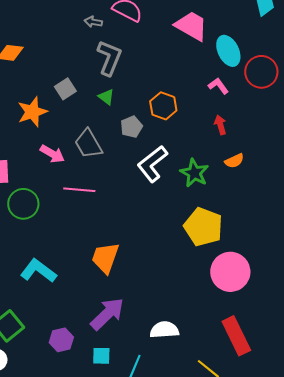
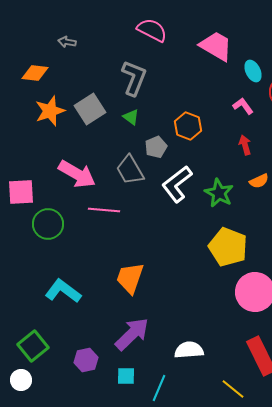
gray arrow: (93, 22) -> (67, 42), moved
cyan ellipse: (228, 51) -> (253, 71), size x0.7
gray square: (65, 89) -> (90, 109), size x1.4
orange star: (32, 112) -> (50, 111), moved
gray trapezoid: (88, 144) -> (130, 170), moved
pink arrow: (52, 154) -> (77, 174), size x1.5

